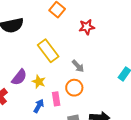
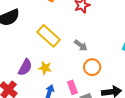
orange circle: (74, 88) -> (92, 67), moved
pink rectangle: (56, 99) -> (72, 87), moved

